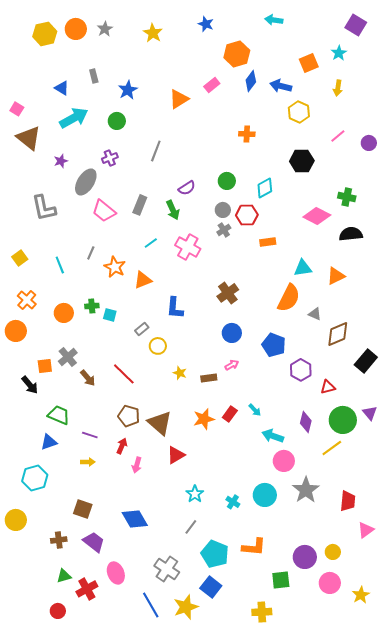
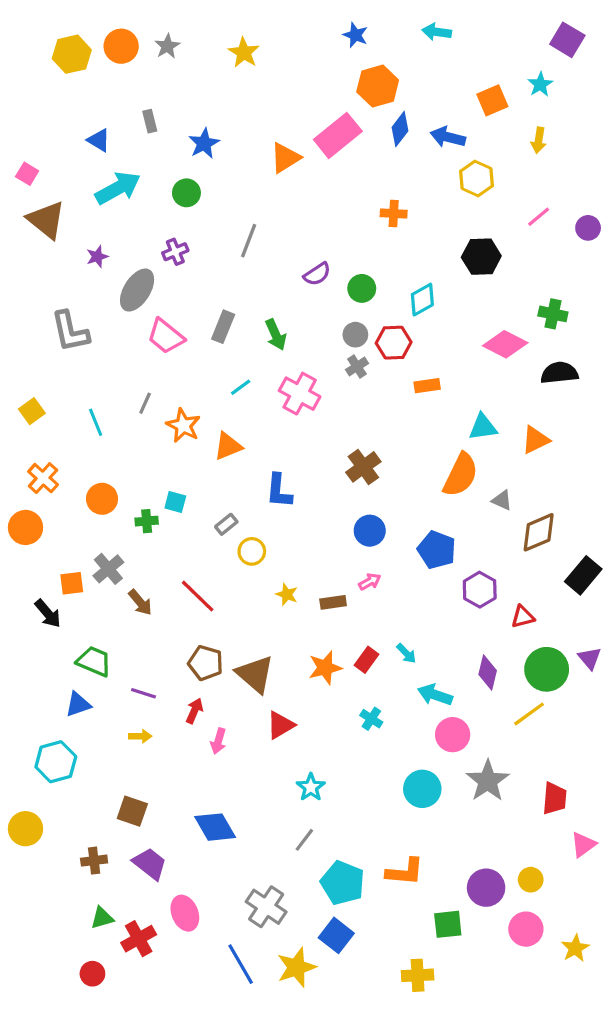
blue star: (206, 24) -> (355, 35), moved
pink rectangle: (212, 85) -> (338, 135), size x1.8
purple semicircle: (187, 188) -> (317, 274), moved
green cross: (92, 306) -> (147, 521), moved
cyan cross: (233, 502) -> (371, 719), moved

